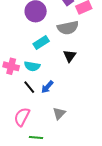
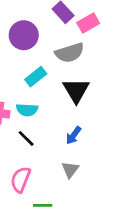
black triangle: (70, 56) -> (76, 90), size x1.5
blue arrow: (47, 87) -> (74, 135), moved

